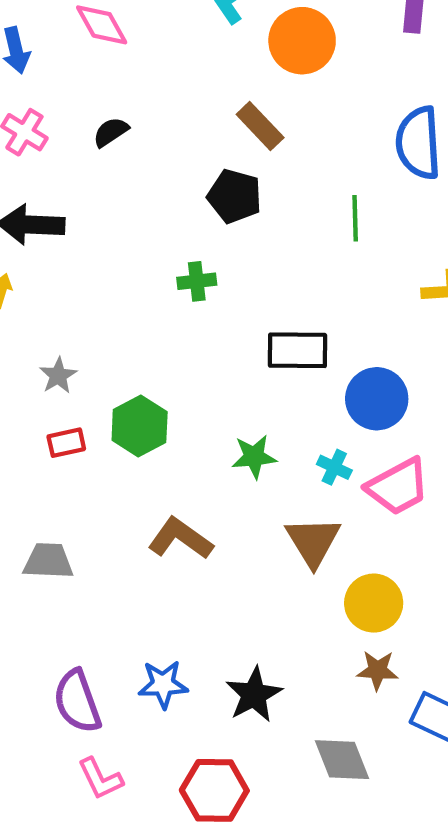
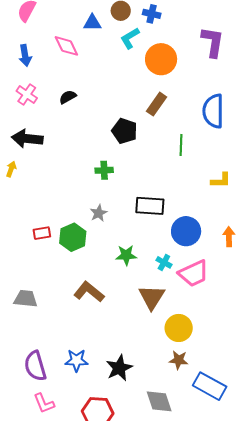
brown rectangle: (260, 126) -> (156, 104), moved, turned 75
gray star: (58, 376) -> (99, 213), moved
red rectangle: (66, 443) -> (42, 233), moved

